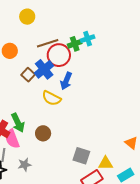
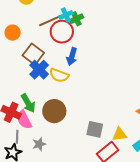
cyan cross: (88, 39) -> (66, 15), moved
blue cross: (44, 69) -> (39, 70), moved
brown square: (28, 75) -> (33, 54), size x1.5
brown circle: (43, 133) -> (54, 111), size x1.5

